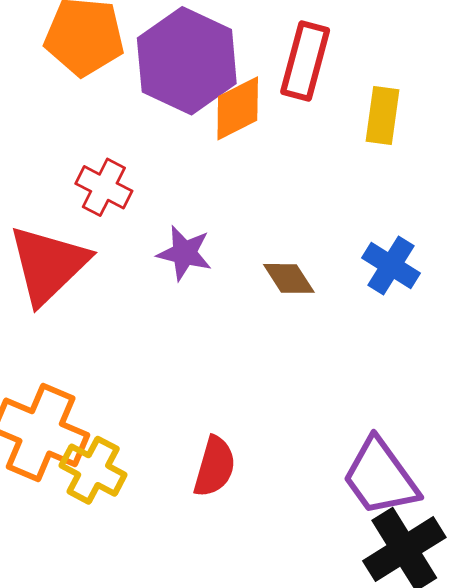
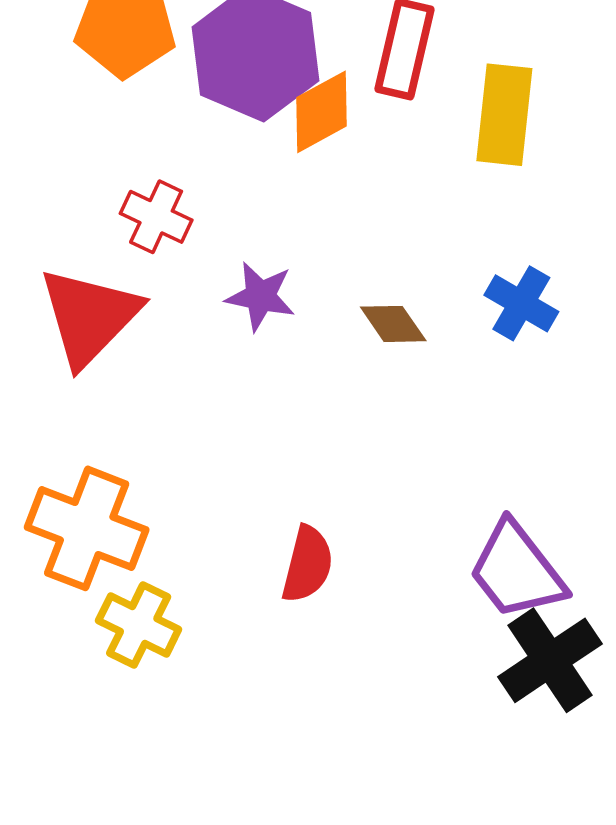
yellow rectangle: (382, 116) -> (504, 115), size x1.4
yellow cross: (93, 470) -> (139, 625), moved

